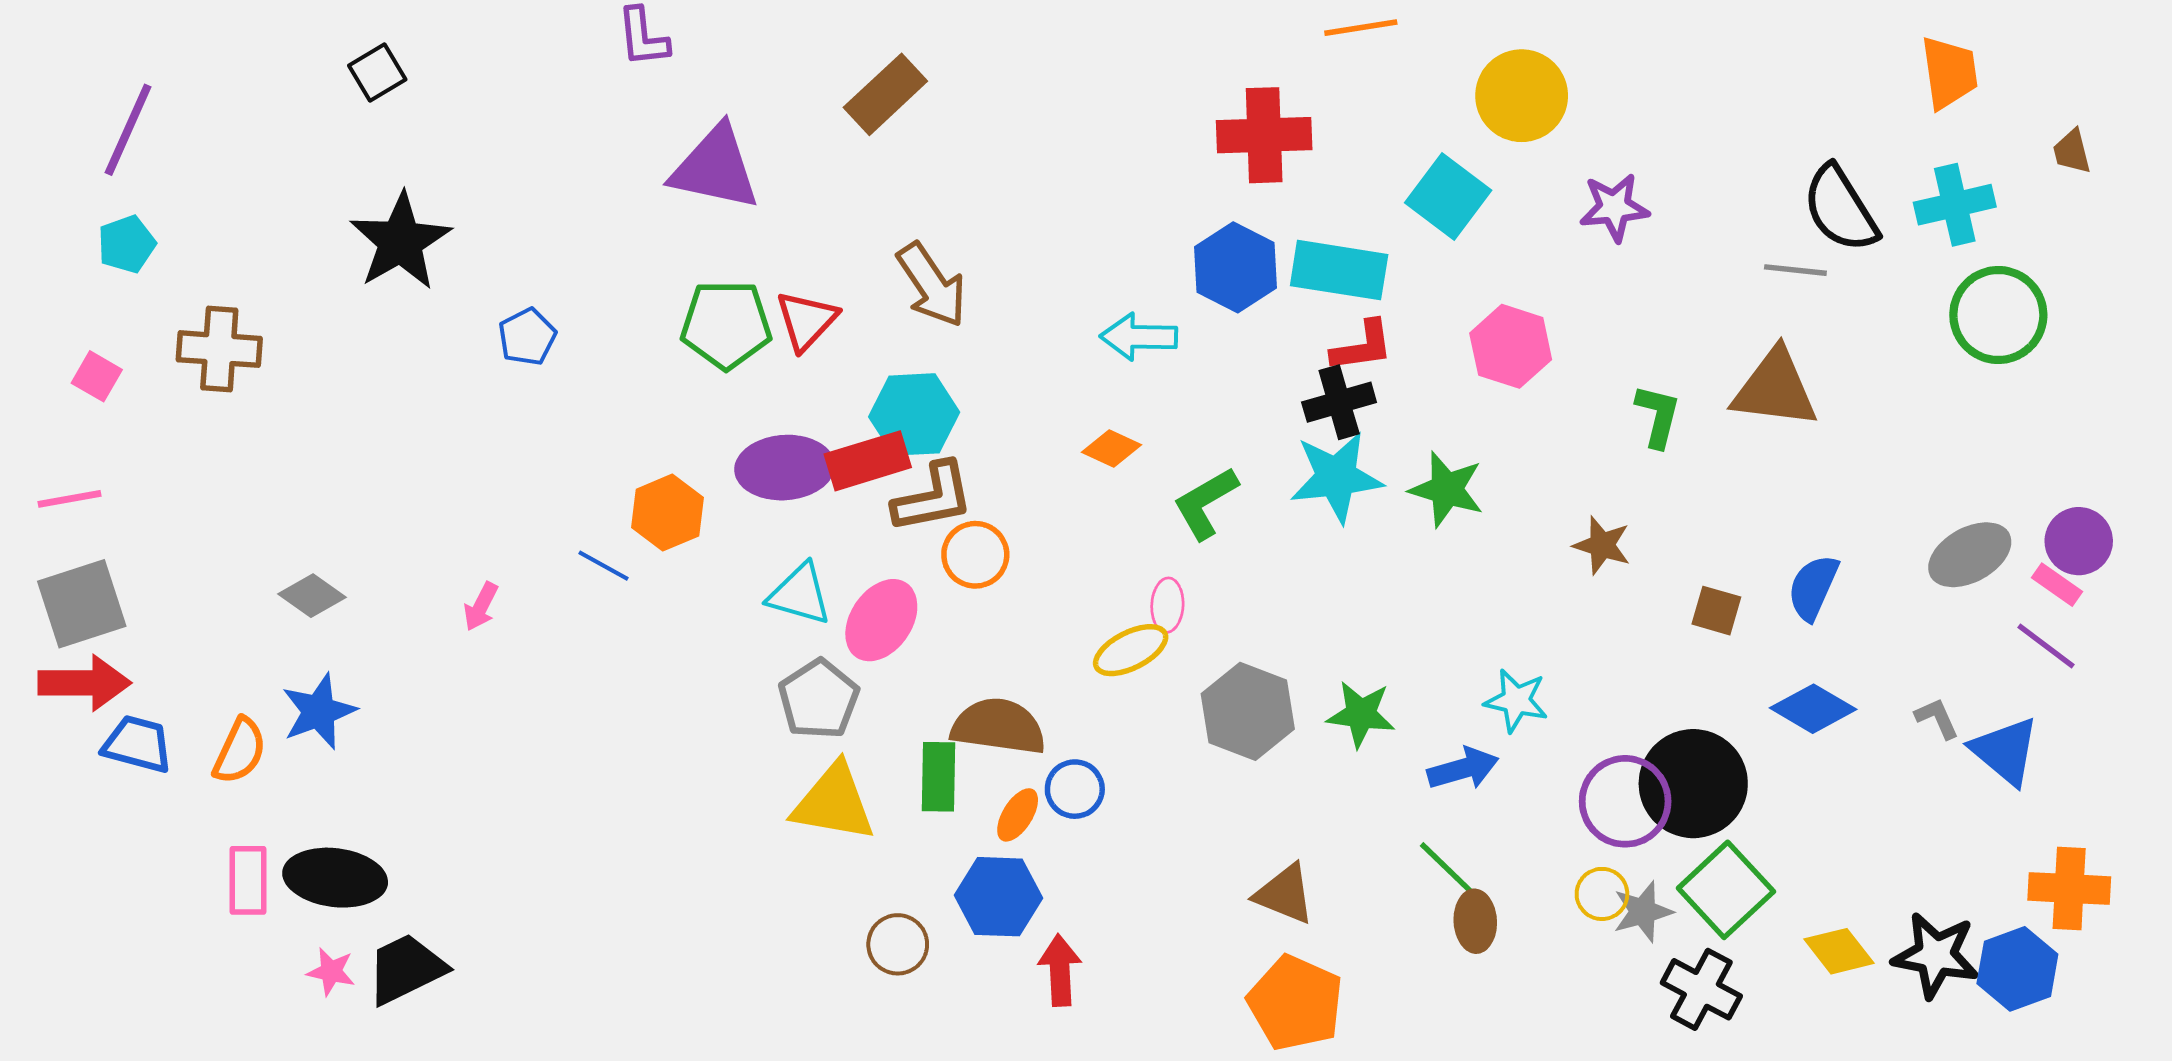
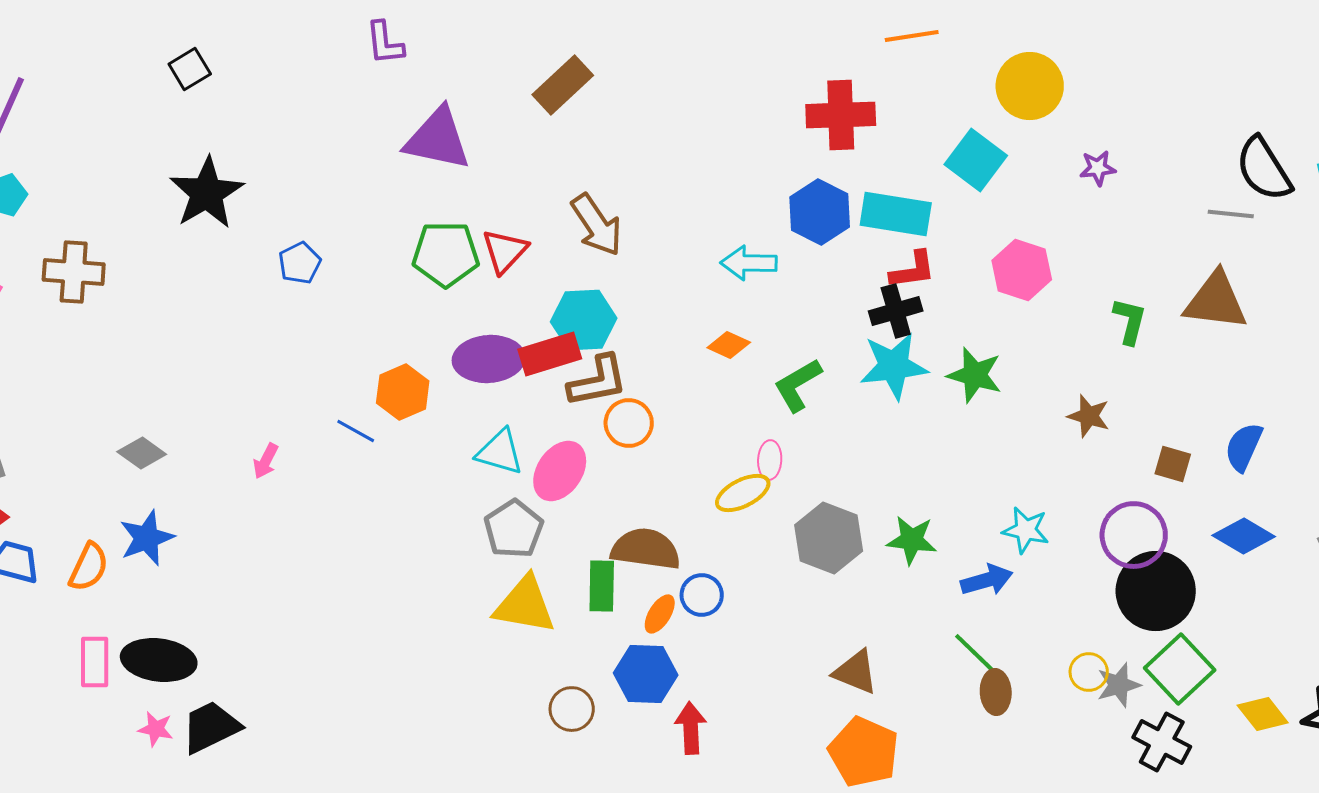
purple star: (1614, 207) -> (1098, 168), size x0.7
purple circle: (1625, 801) -> (1134, 535), moved

